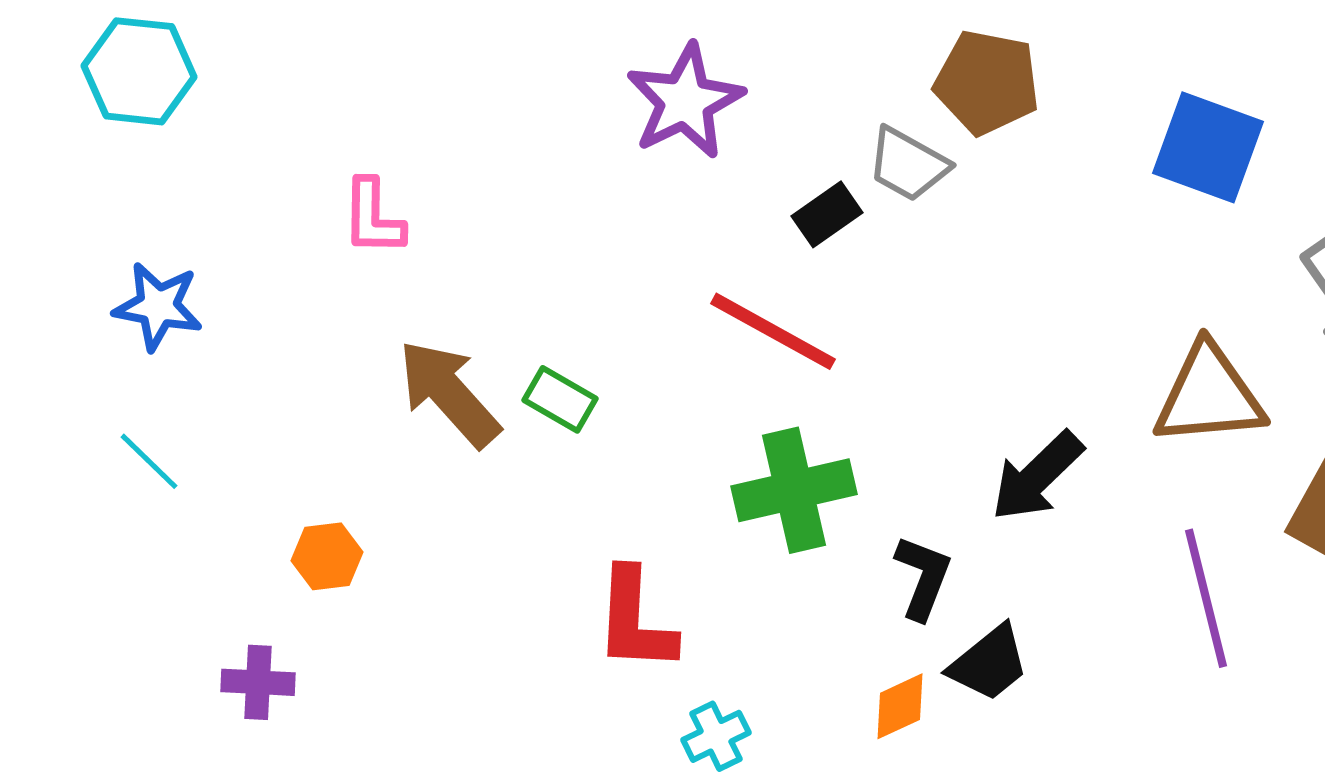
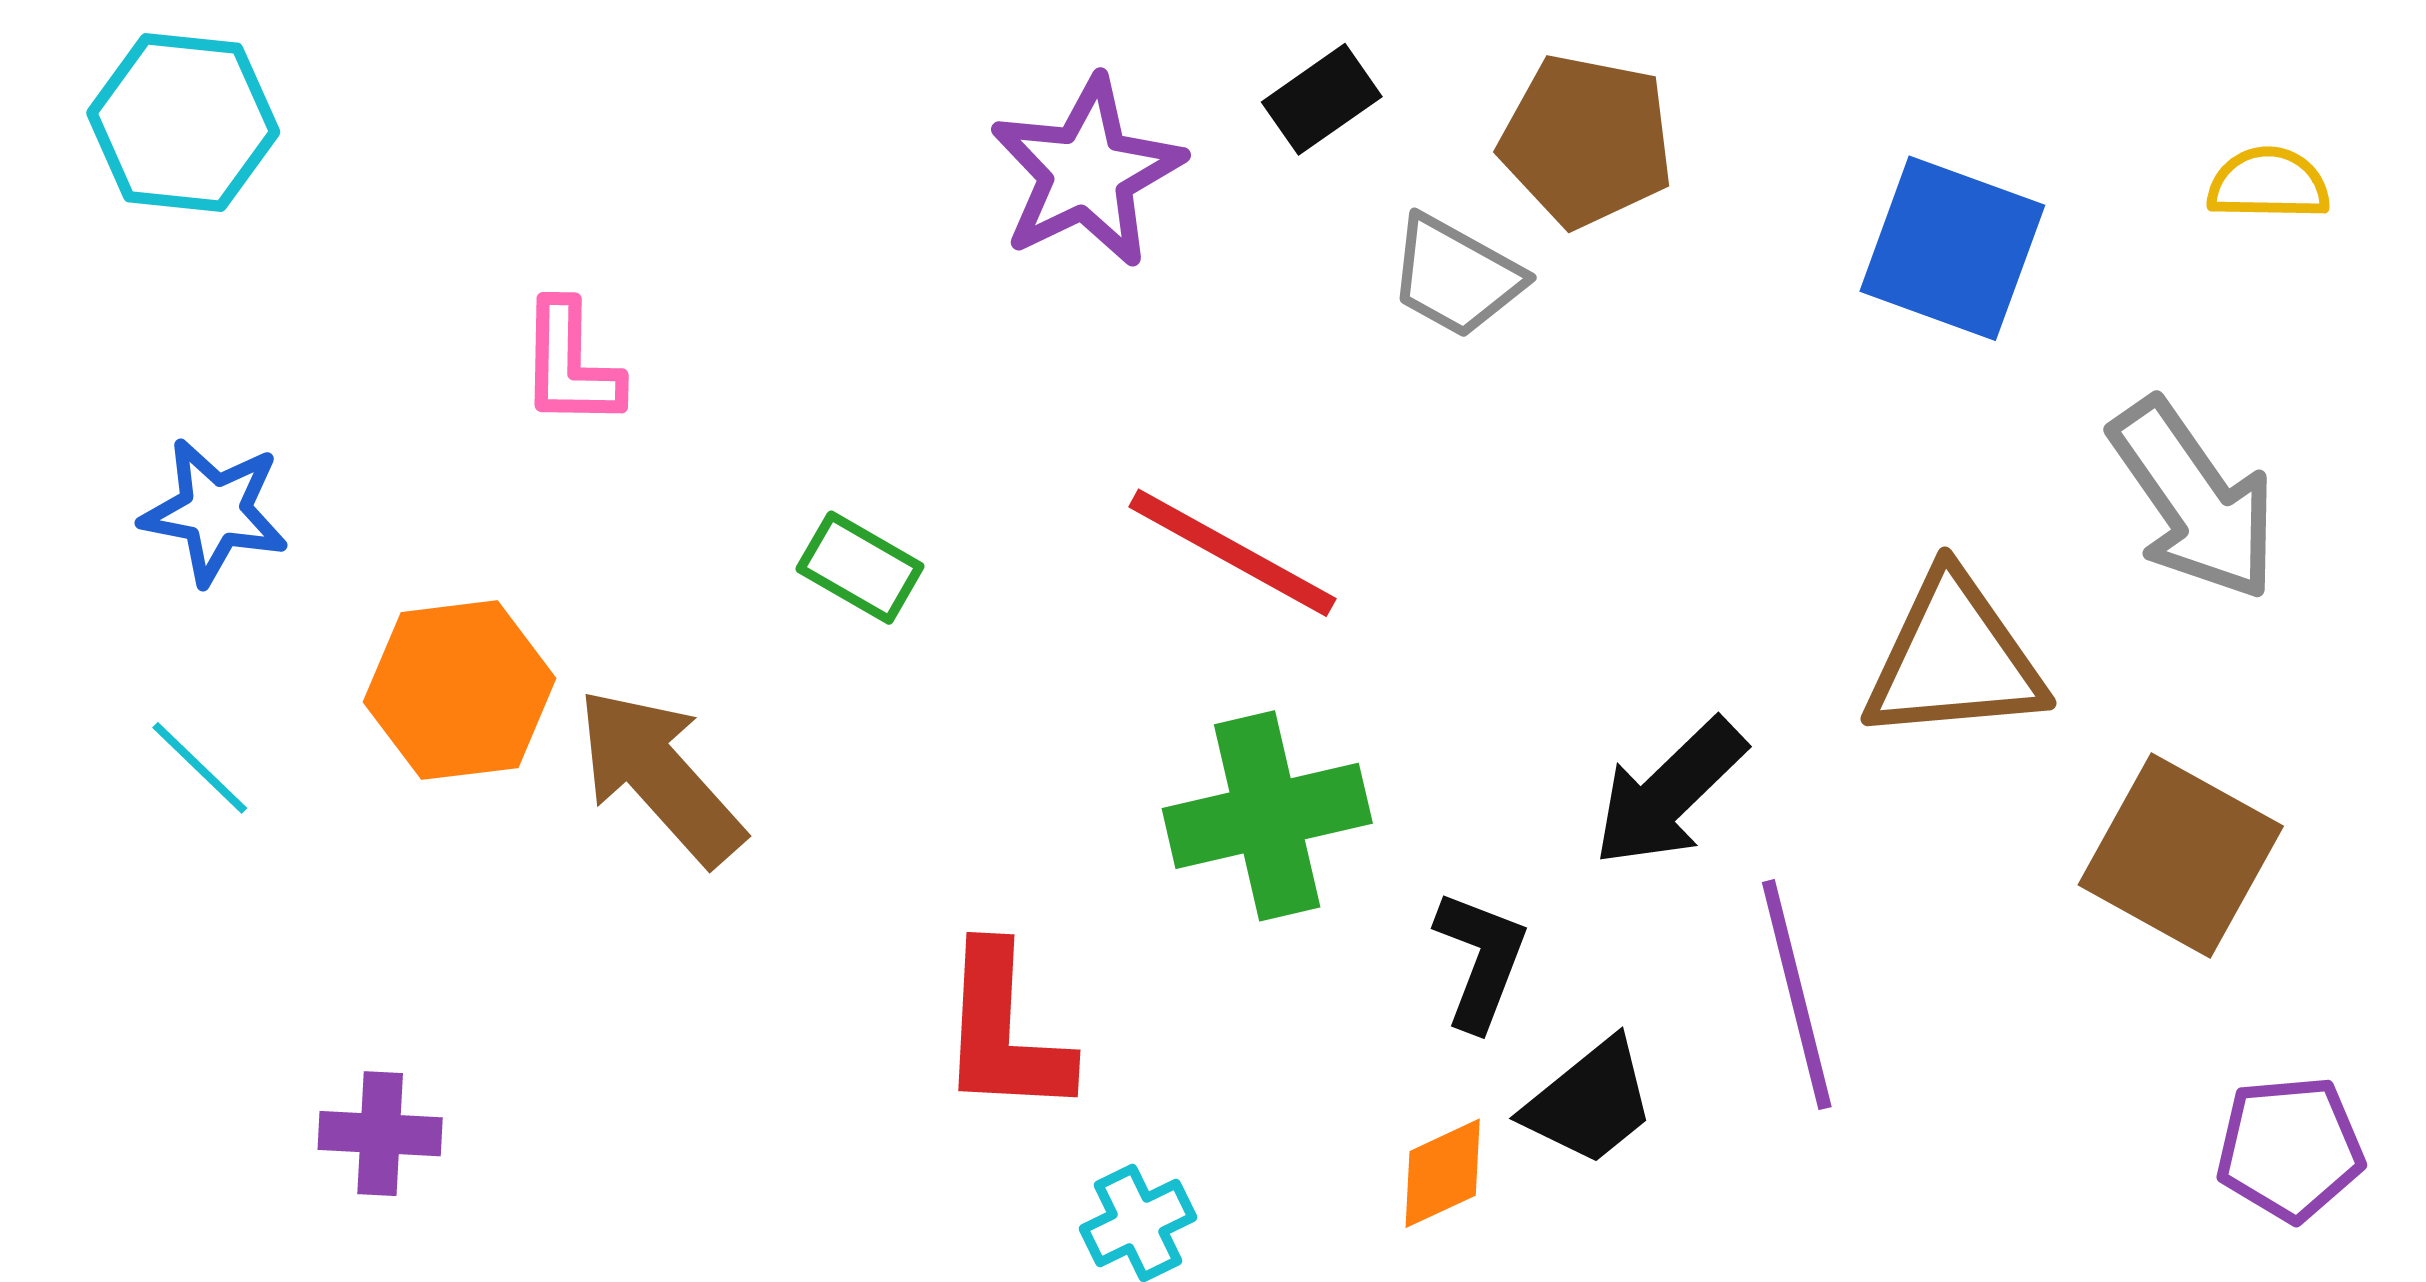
black rectangle: (827, 214) -> (1322, 99), moved
brown arrow: (449, 393) -> (660, 776), moved
green rectangle: (560, 399) -> (860, 568), moved
orange hexagon: (327, 556) -> (460, 690), moved, size x1.6
purple line: (1206, 598) -> (1797, 995), moved

